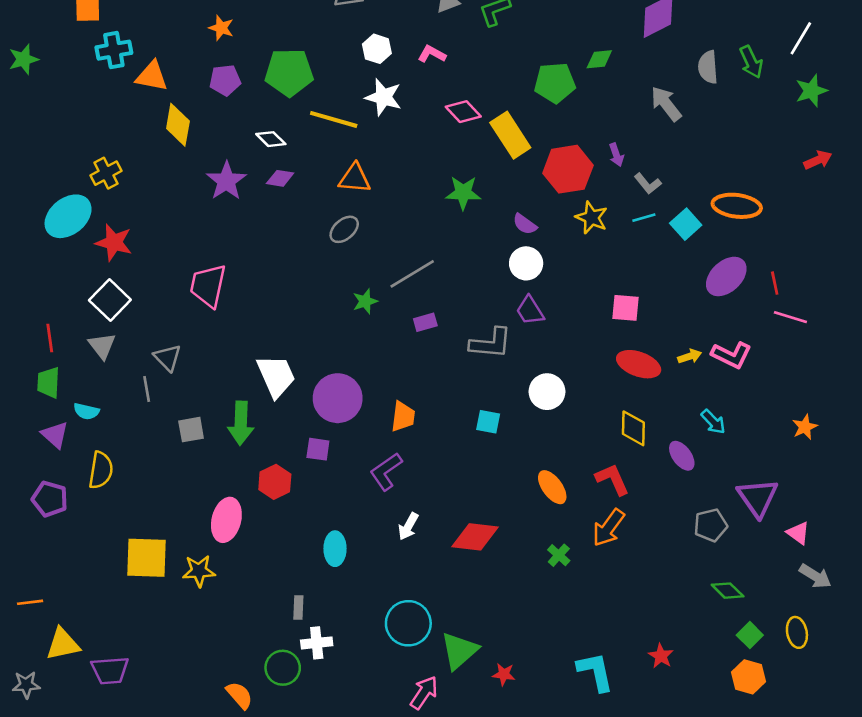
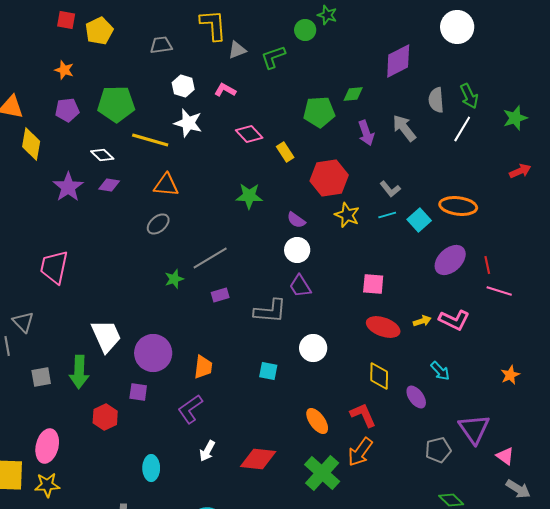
white line: (801, 38) -> (462, 129), moved
yellow rectangle: (510, 135) -> (285, 152), size x0.6
purple arrow: (616, 155) -> (366, 133), moved, size x1.4
pink ellipse: (226, 520) -> (47, 446), moved
green cross: (559, 555) -> (322, 473), size x2.0

